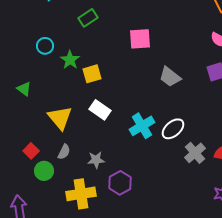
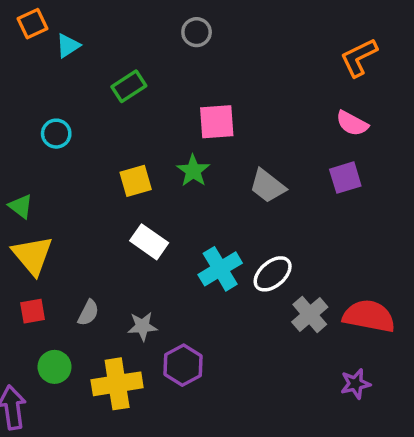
green star: (70, 60) -> (193, 171), moved
yellow triangle: (60, 118) -> (33, 255), moved
red square: (31, 151) -> (33, 311), turned 35
green circle: (44, 171) -> (55, 367), moved

